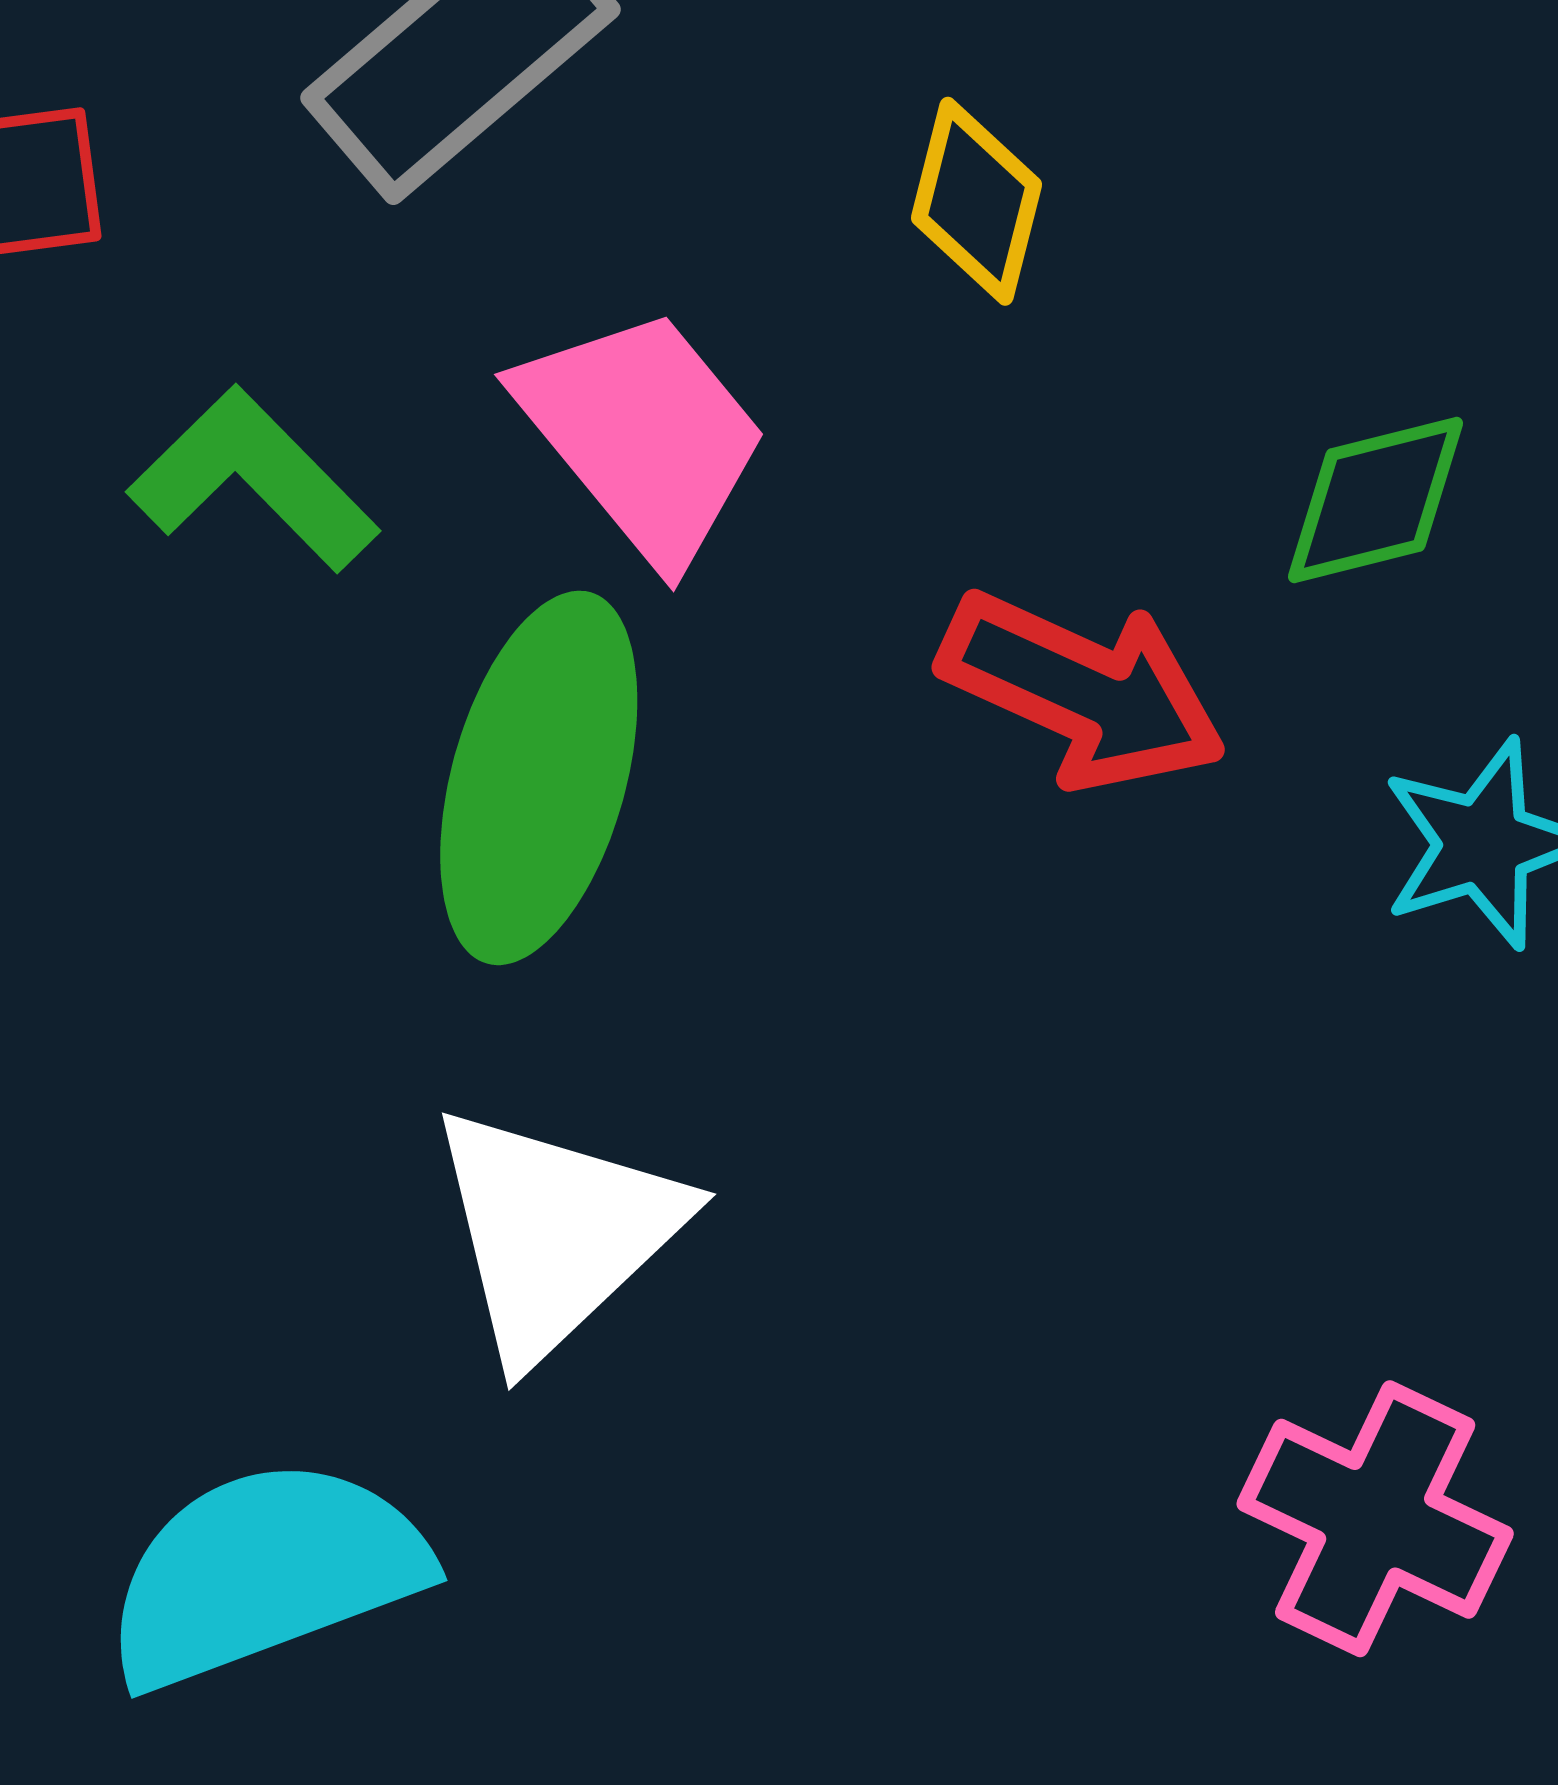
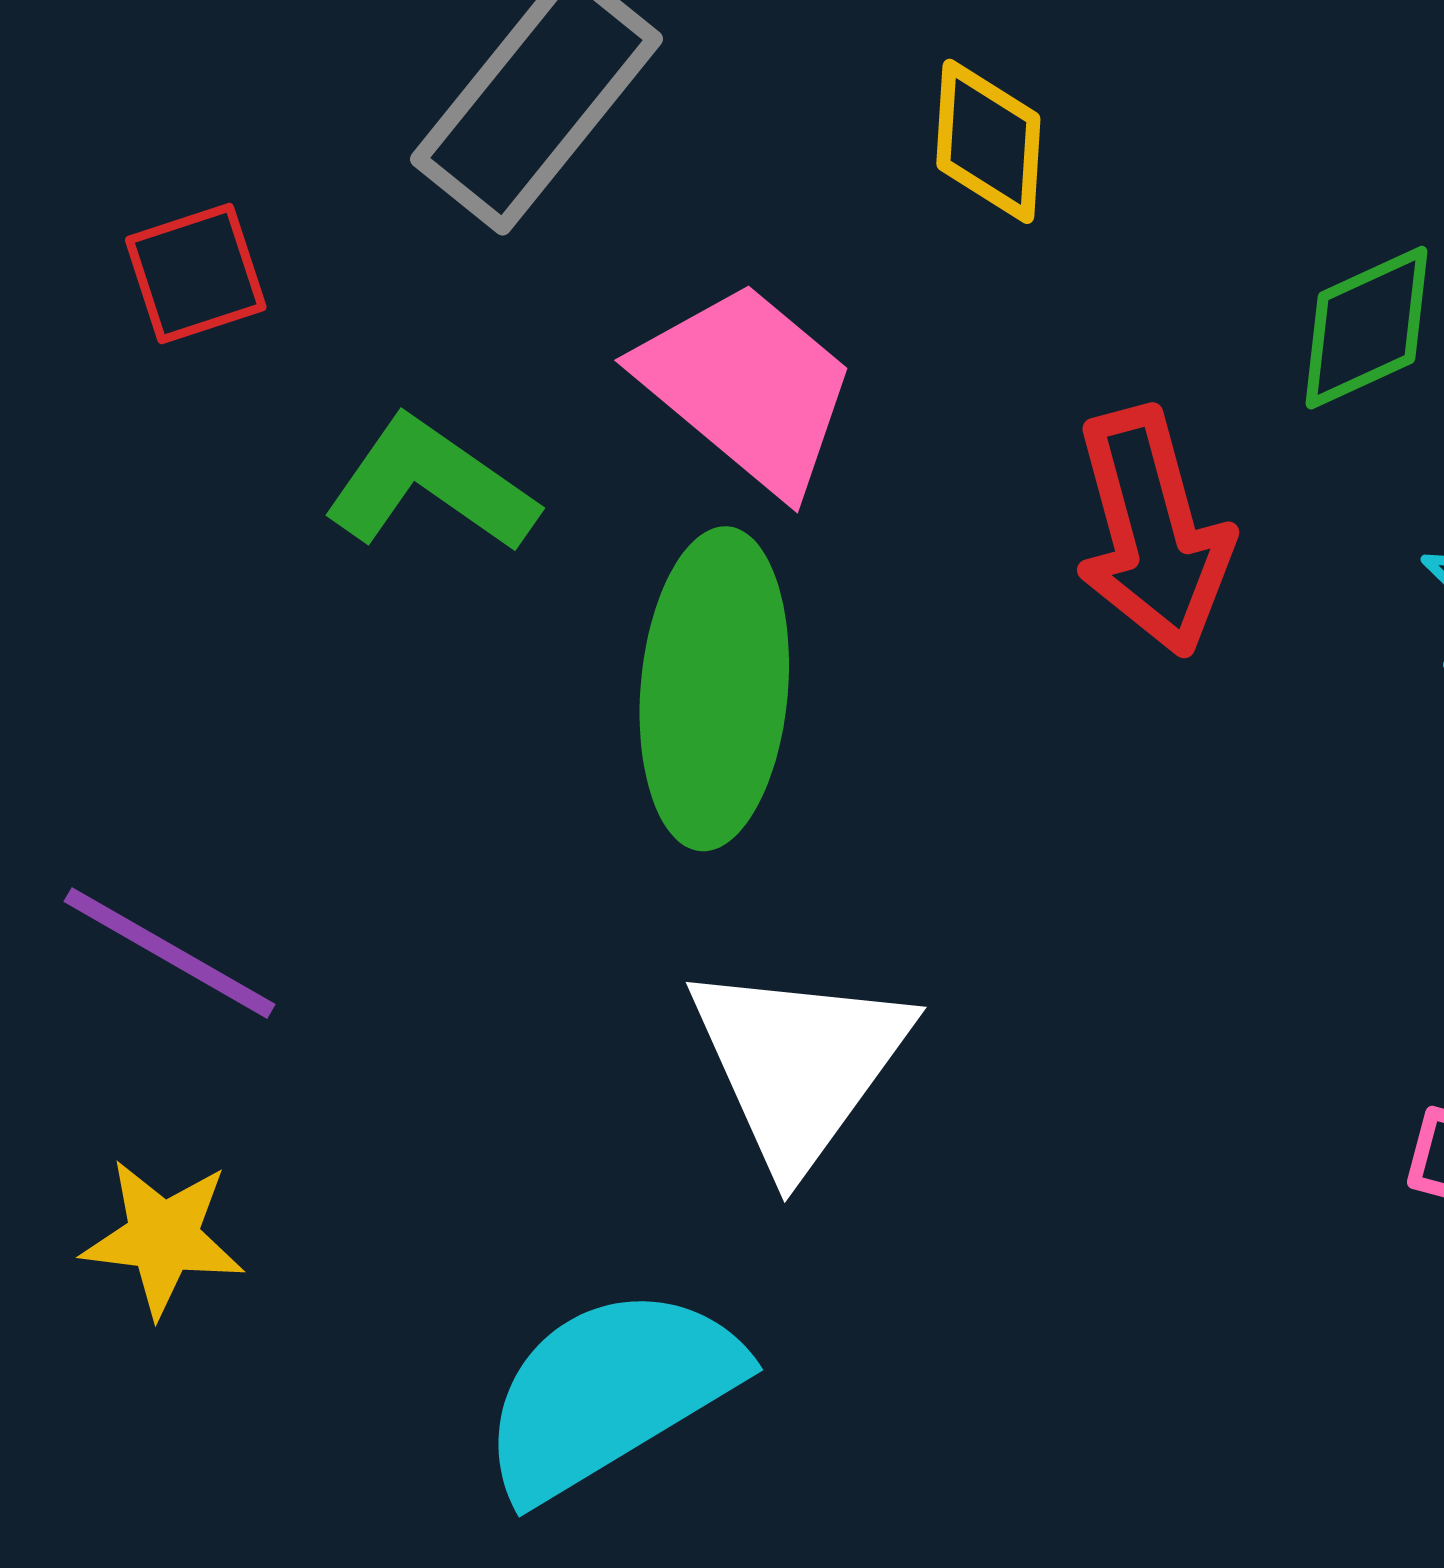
red arrow: (1083, 691) -> (1153, 532), turned 61

